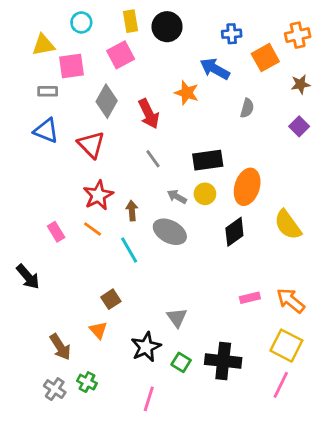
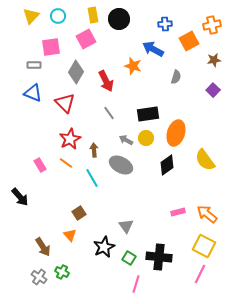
yellow triangle: (43, 45) -> (31, 16), moved, turned -36
pink line: (149, 399) -> (136, 284), moved

